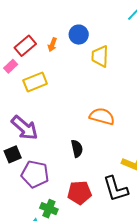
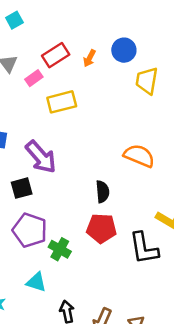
purple pentagon: (35, 174) -> (30, 230), moved
red pentagon: (79, 193) -> (101, 228), moved
green cross: (49, 209) -> (60, 249), moved

